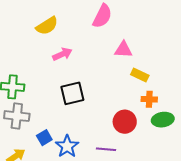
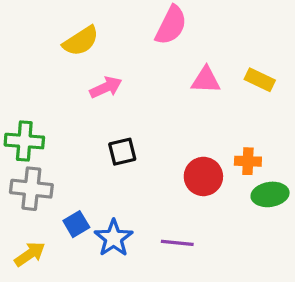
yellow rectangle: (140, 75) -> (260, 80), moved
black square: (72, 93) -> (122, 152), size x0.7
red circle: (125, 122) -> (203, 176), moved

